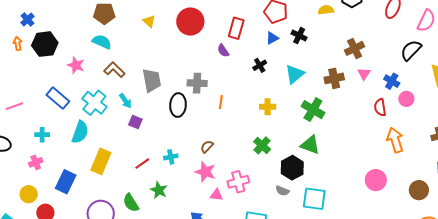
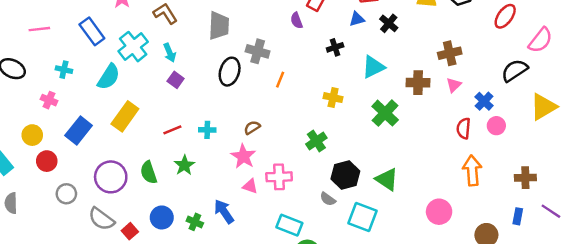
gray trapezoid: (152, 80) -> (219, 26), moved
green triangle: (310, 145) -> (387, 179), moved
pink cross: (36, 162) -> (49, 100), turned 32

